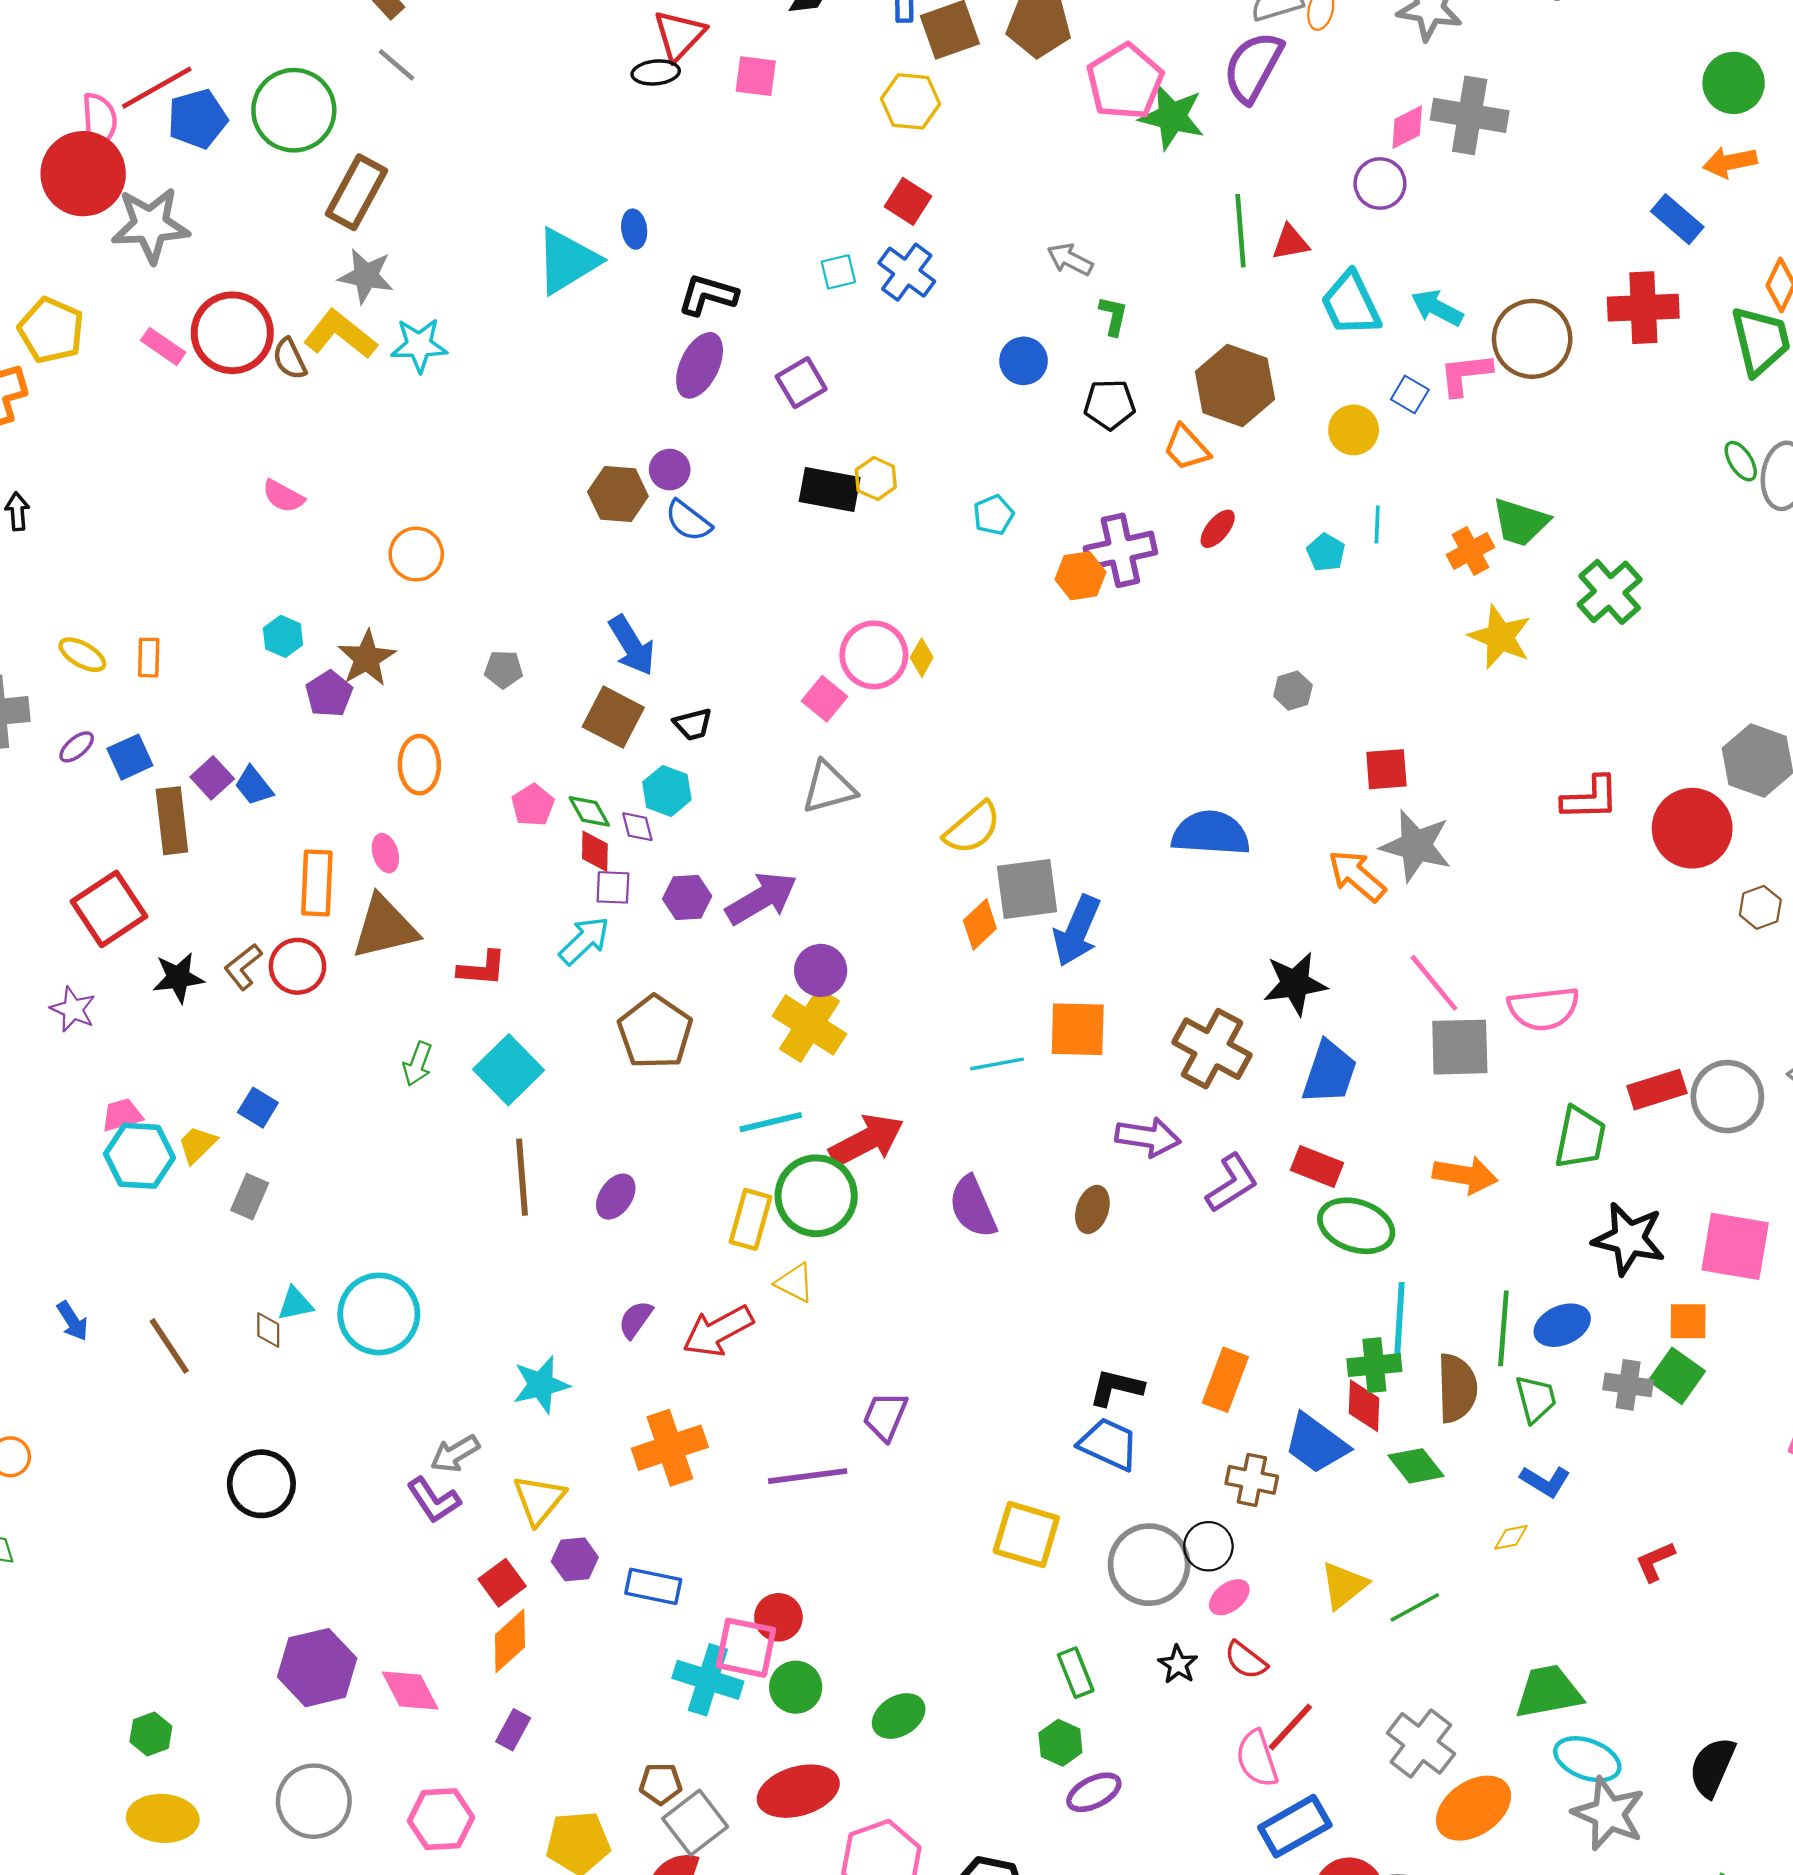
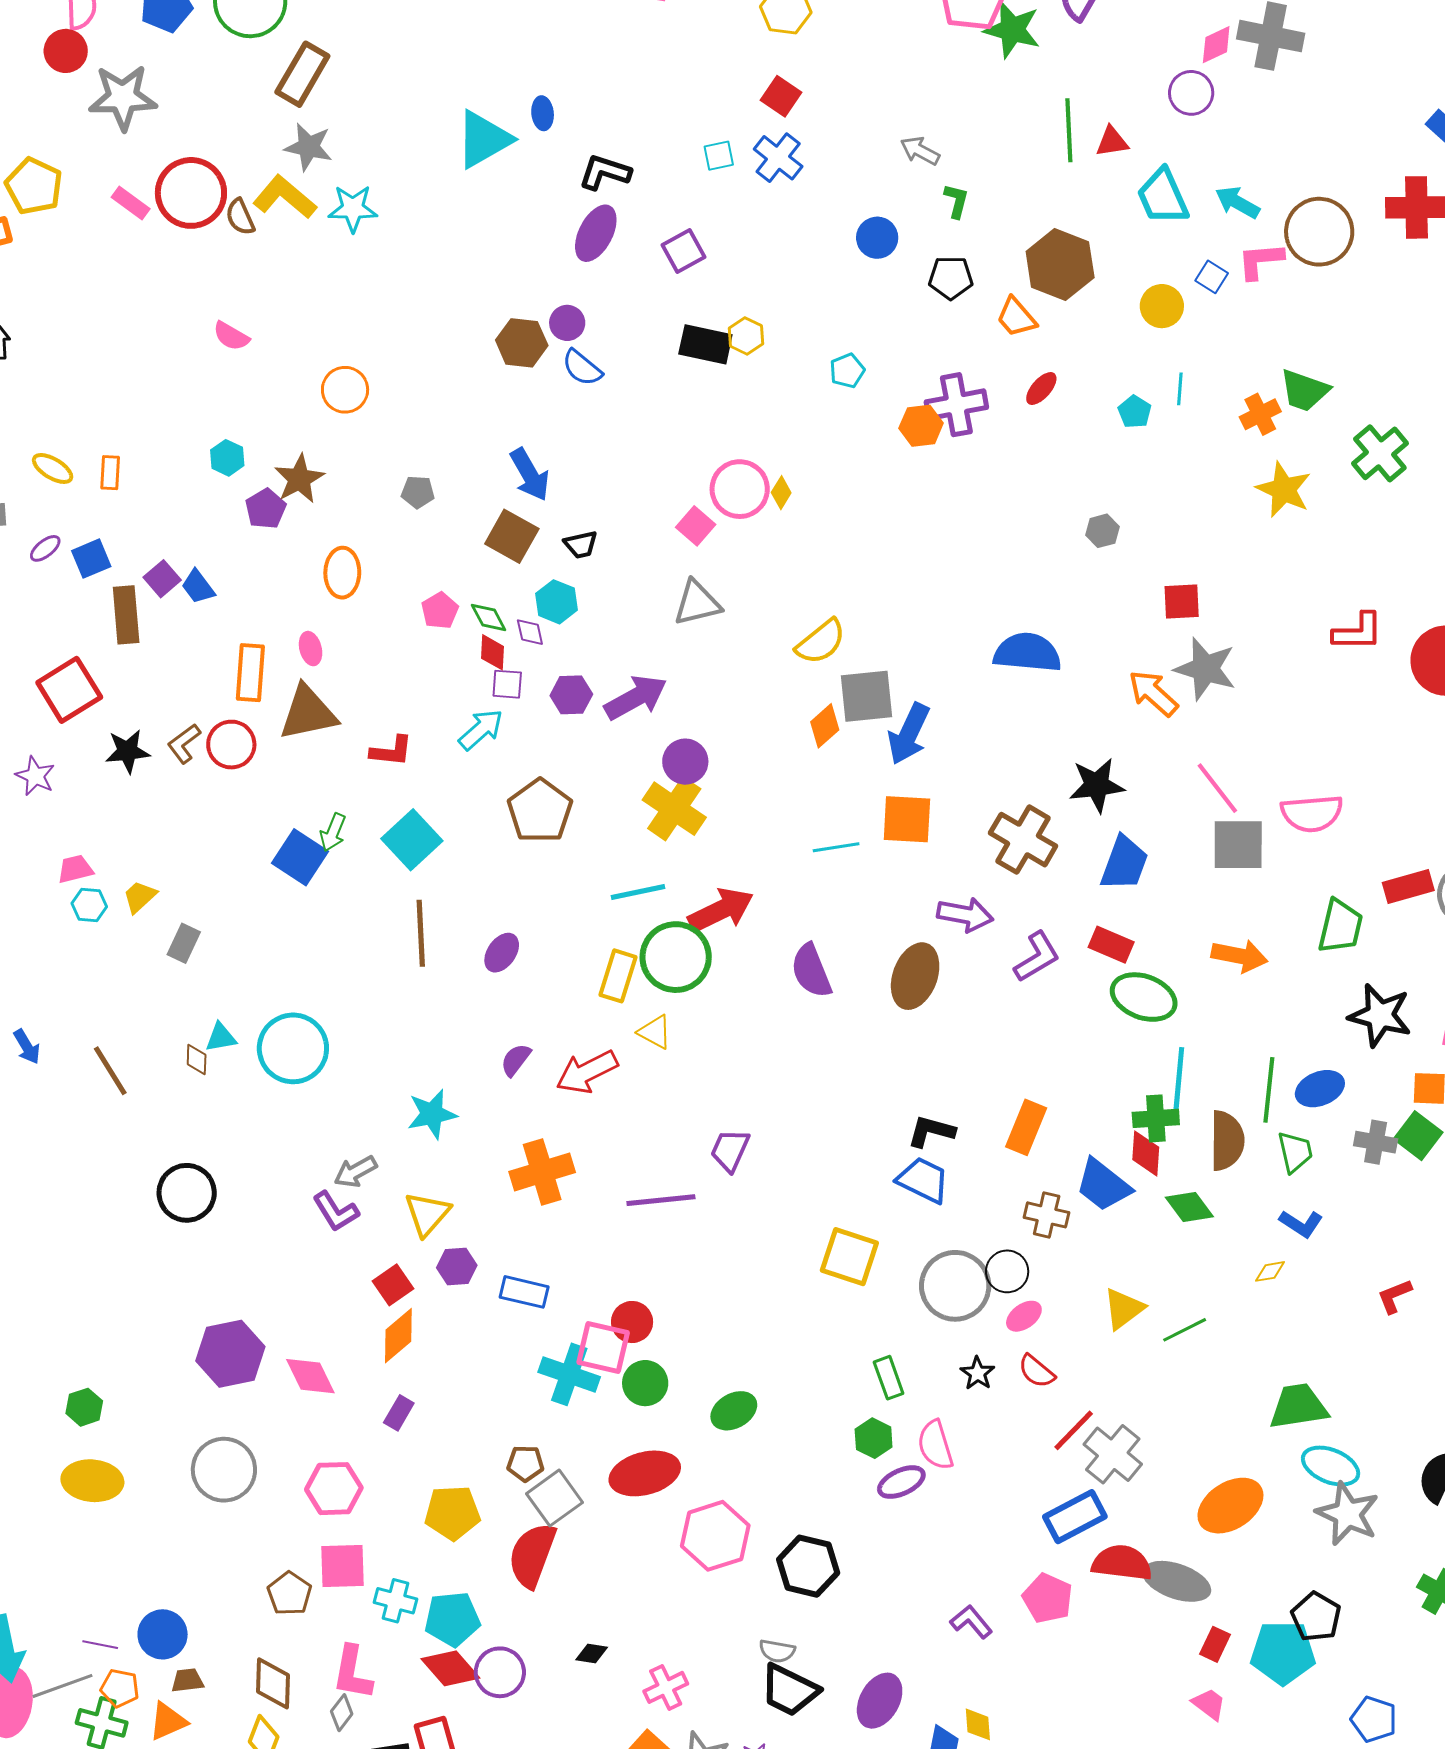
red circle: (83, 174) -> (66, 51), size x0.6
blue square: (258, 1108) -> (300, 857), moved, size x1.6
cyan hexagon: (139, 1156) -> (89, 905), size x0.6
brown ellipse: (1092, 1209) -> (915, 976), size x1.6
gray cross: (1421, 1743) -> (1113, 1454), moved
pink semicircle: (1257, 1759) -> (935, 1445), moved

